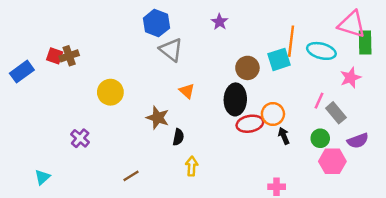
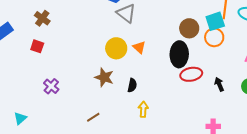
red square: (55, 56) -> (37, 46), moved
brown cross: (69, 56) -> (42, 18), turned -35
yellow circle: (110, 92) -> (116, 48), moved
orange circle: (273, 114) -> (214, 37), moved
brown star: (158, 118) -> (104, 77), moved

